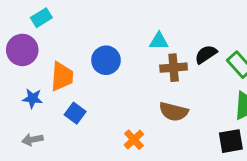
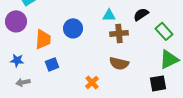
black semicircle: (206, 54) -> (141, 14), moved
blue star: (33, 98) -> (17, 60), moved
blue square: (75, 113) -> (52, 64), turned 32

